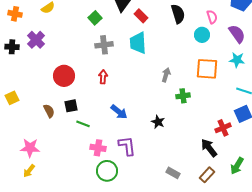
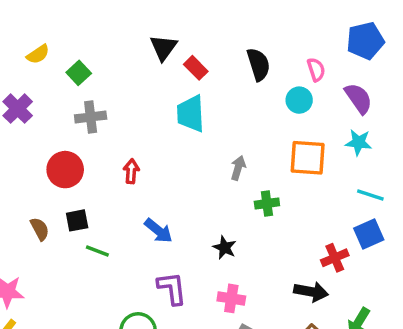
green square: (95, 18) -> (79, 73), moved
gray cross: (104, 45) -> (91, 117), moved
pink cross: (98, 148) -> (231, 298), moved
black arrow: (209, 148) -> (311, 292), turned 138

